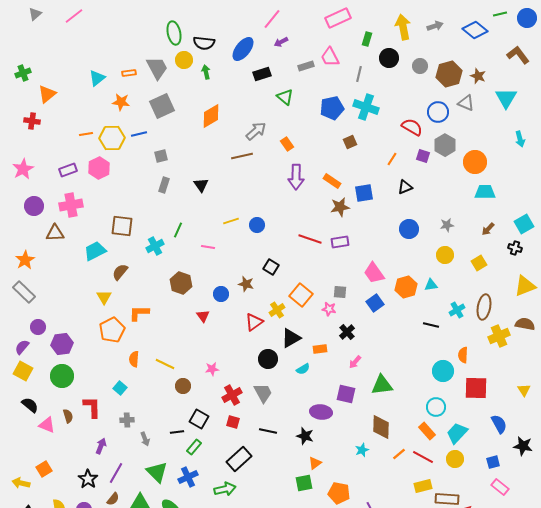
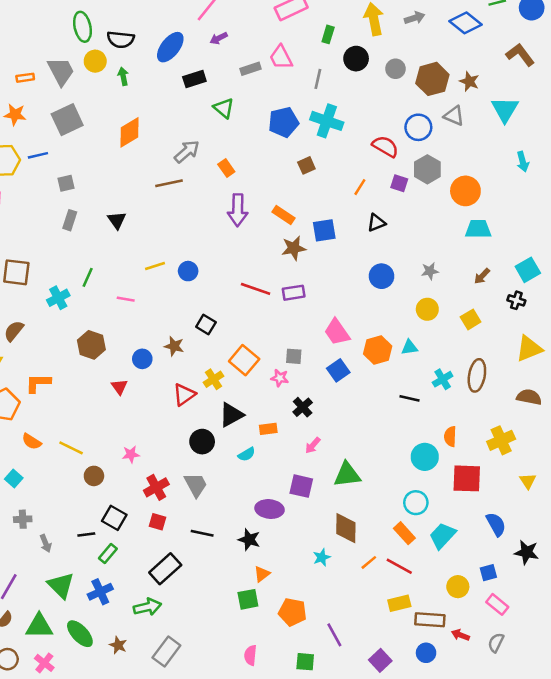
yellow cross: (499, 336) -> (501, 440), moved
orange semicircle: (134, 359) -> (32, 442), turned -63
yellow circle: (455, 459) -> (458, 587), moved

